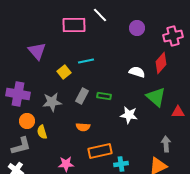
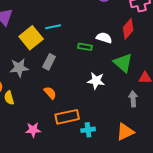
yellow square: (64, 72) -> (31, 38), size x1.6
green rectangle: (104, 96) -> (85, 47), moved
orange semicircle: (83, 127) -> (50, 93), turned -136
gray arrow: (166, 144) -> (133, 99), moved

